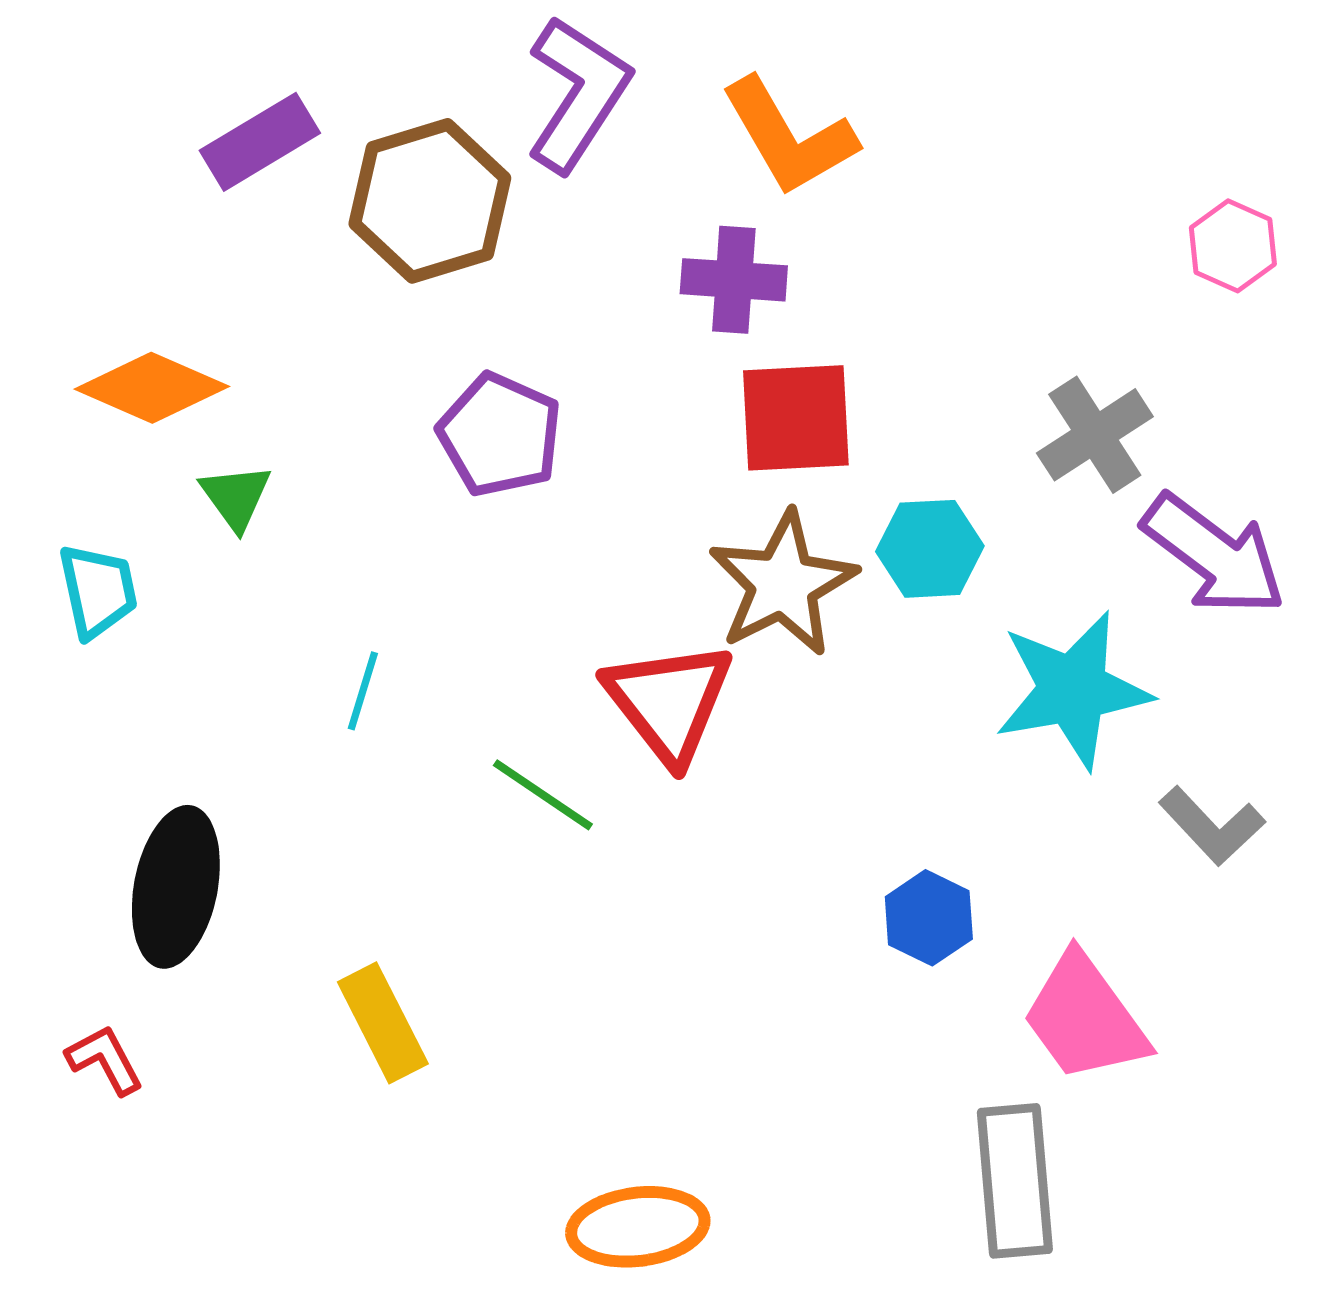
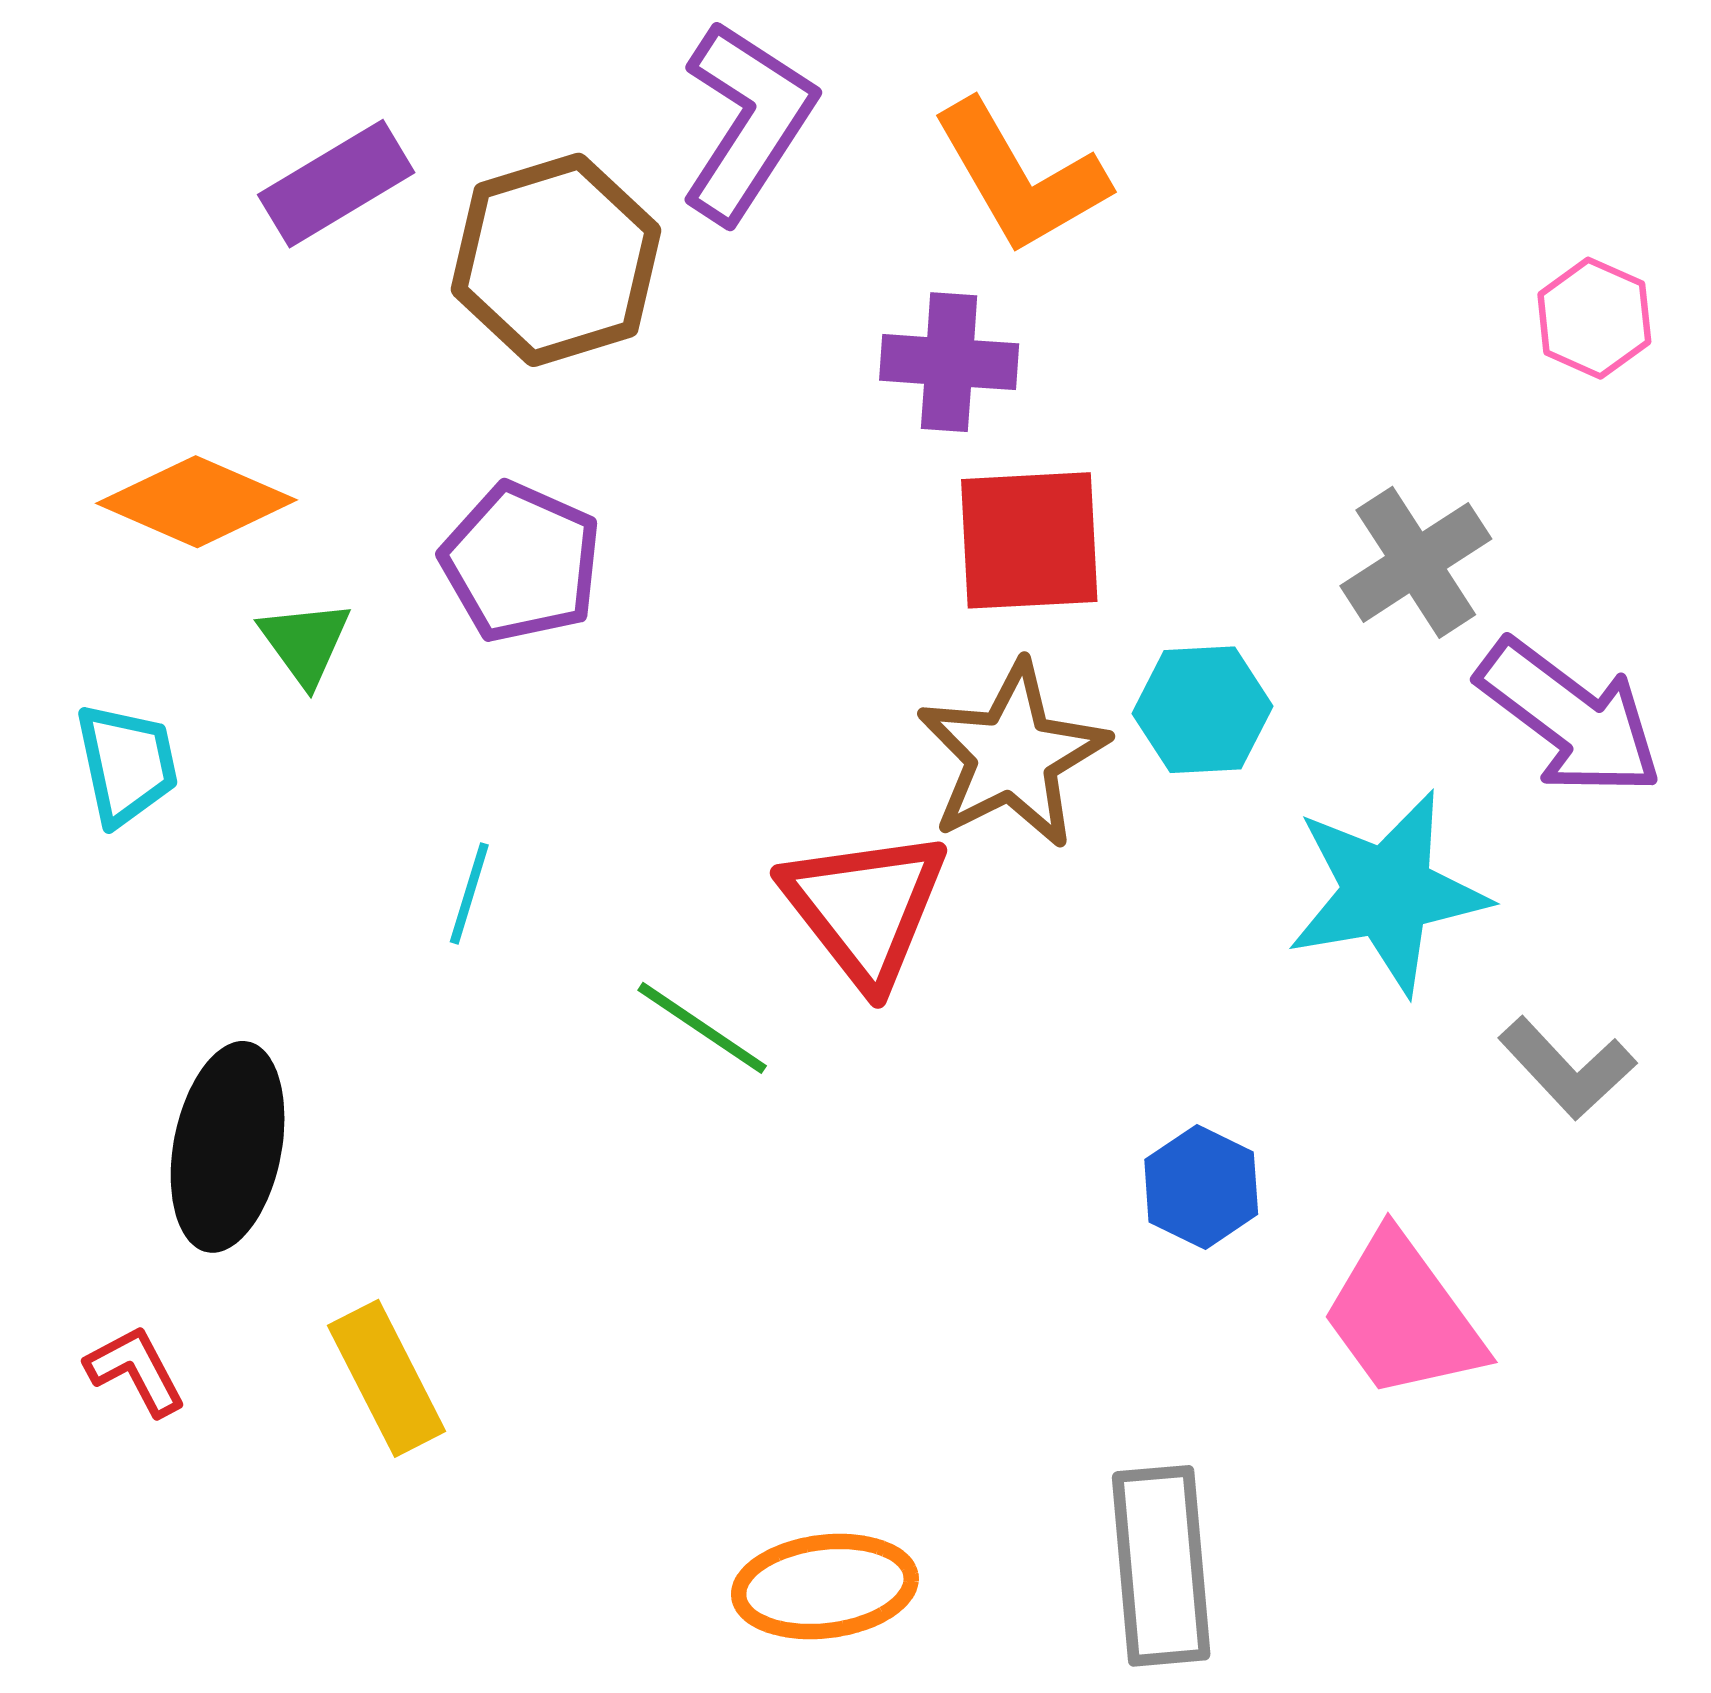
purple pentagon: (500, 435) -> (521, 562), moved
yellow rectangle: (383, 1023) -> (387, 1378), moved
gray rectangle: (1015, 1181) -> (1161, 1566), moved

